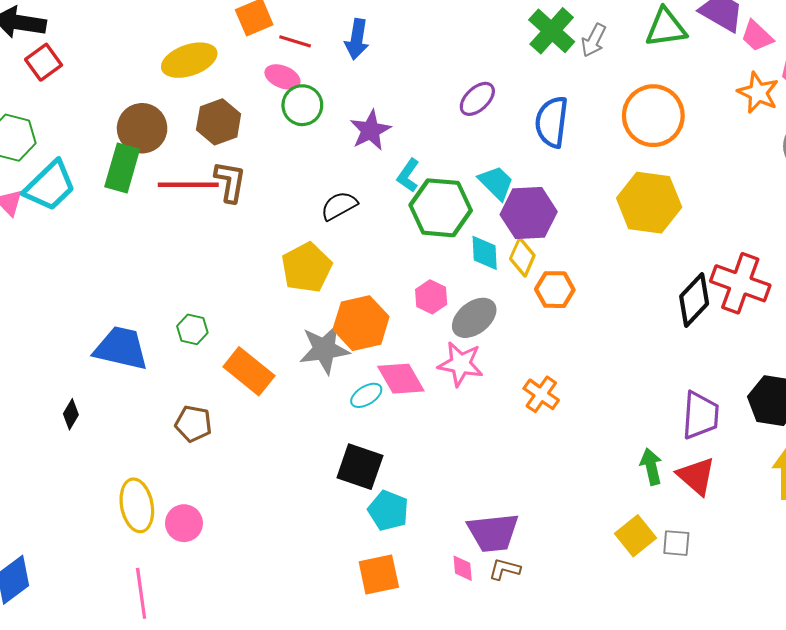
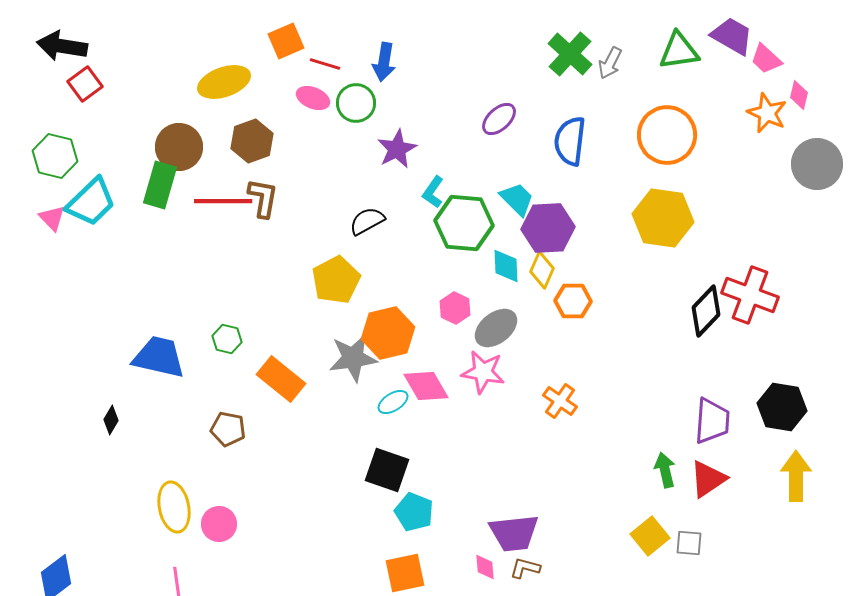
green circle: (302, 105) -> (356, 103), moved
red triangle: (696, 476) -> (708, 479), turned 45

